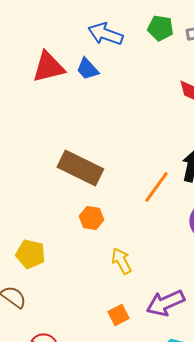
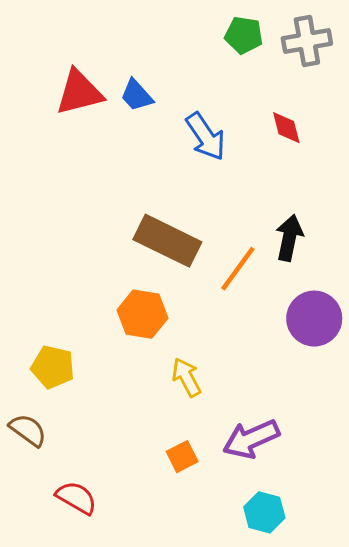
blue arrow: (105, 34) -> (206, 136), moved, turned -144
brown rectangle: (80, 168) -> (167, 241), moved
orange hexagon: (91, 218) -> (142, 314), size x1.4

